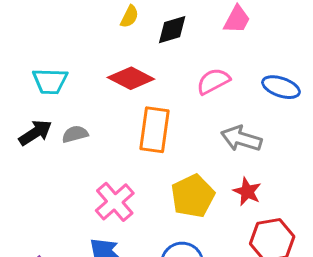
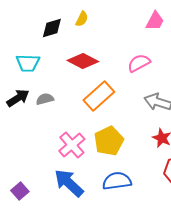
black diamond: (172, 30) -> (52, 28), moved
orange rectangle: (154, 130) -> (99, 96), turned 40
yellow pentagon: (193, 196) -> (109, 141), moved

